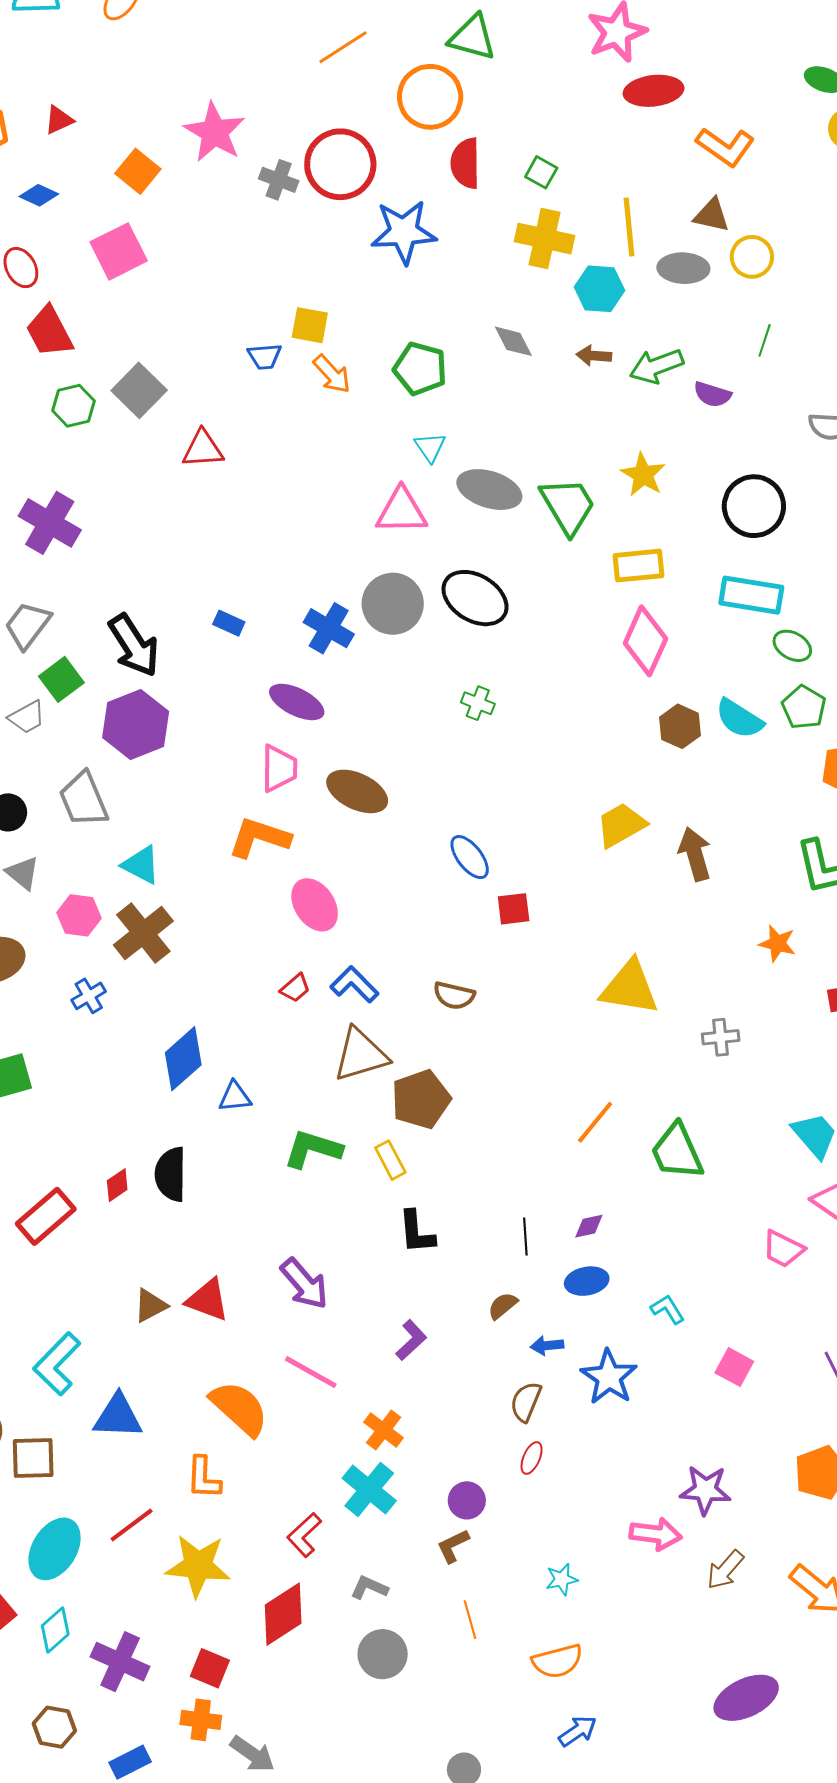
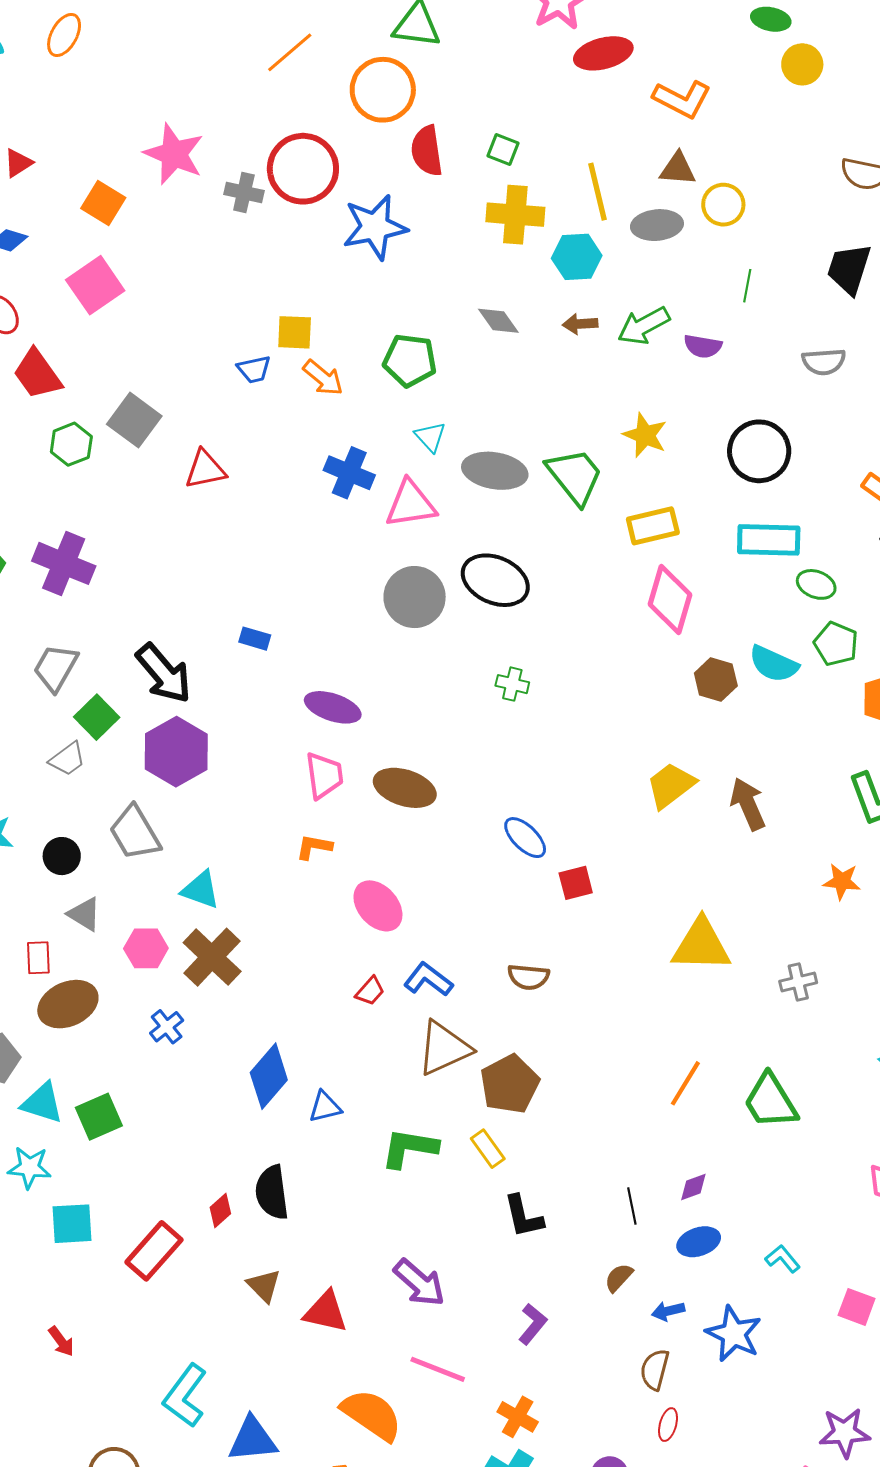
blue cross: (329, 628) -> (349, 473), moved
orange L-shape: (259, 838) -> (314, 847), size x0.6
brown triangle: (150, 1306) -> (264, 1286), moved, turned -39

